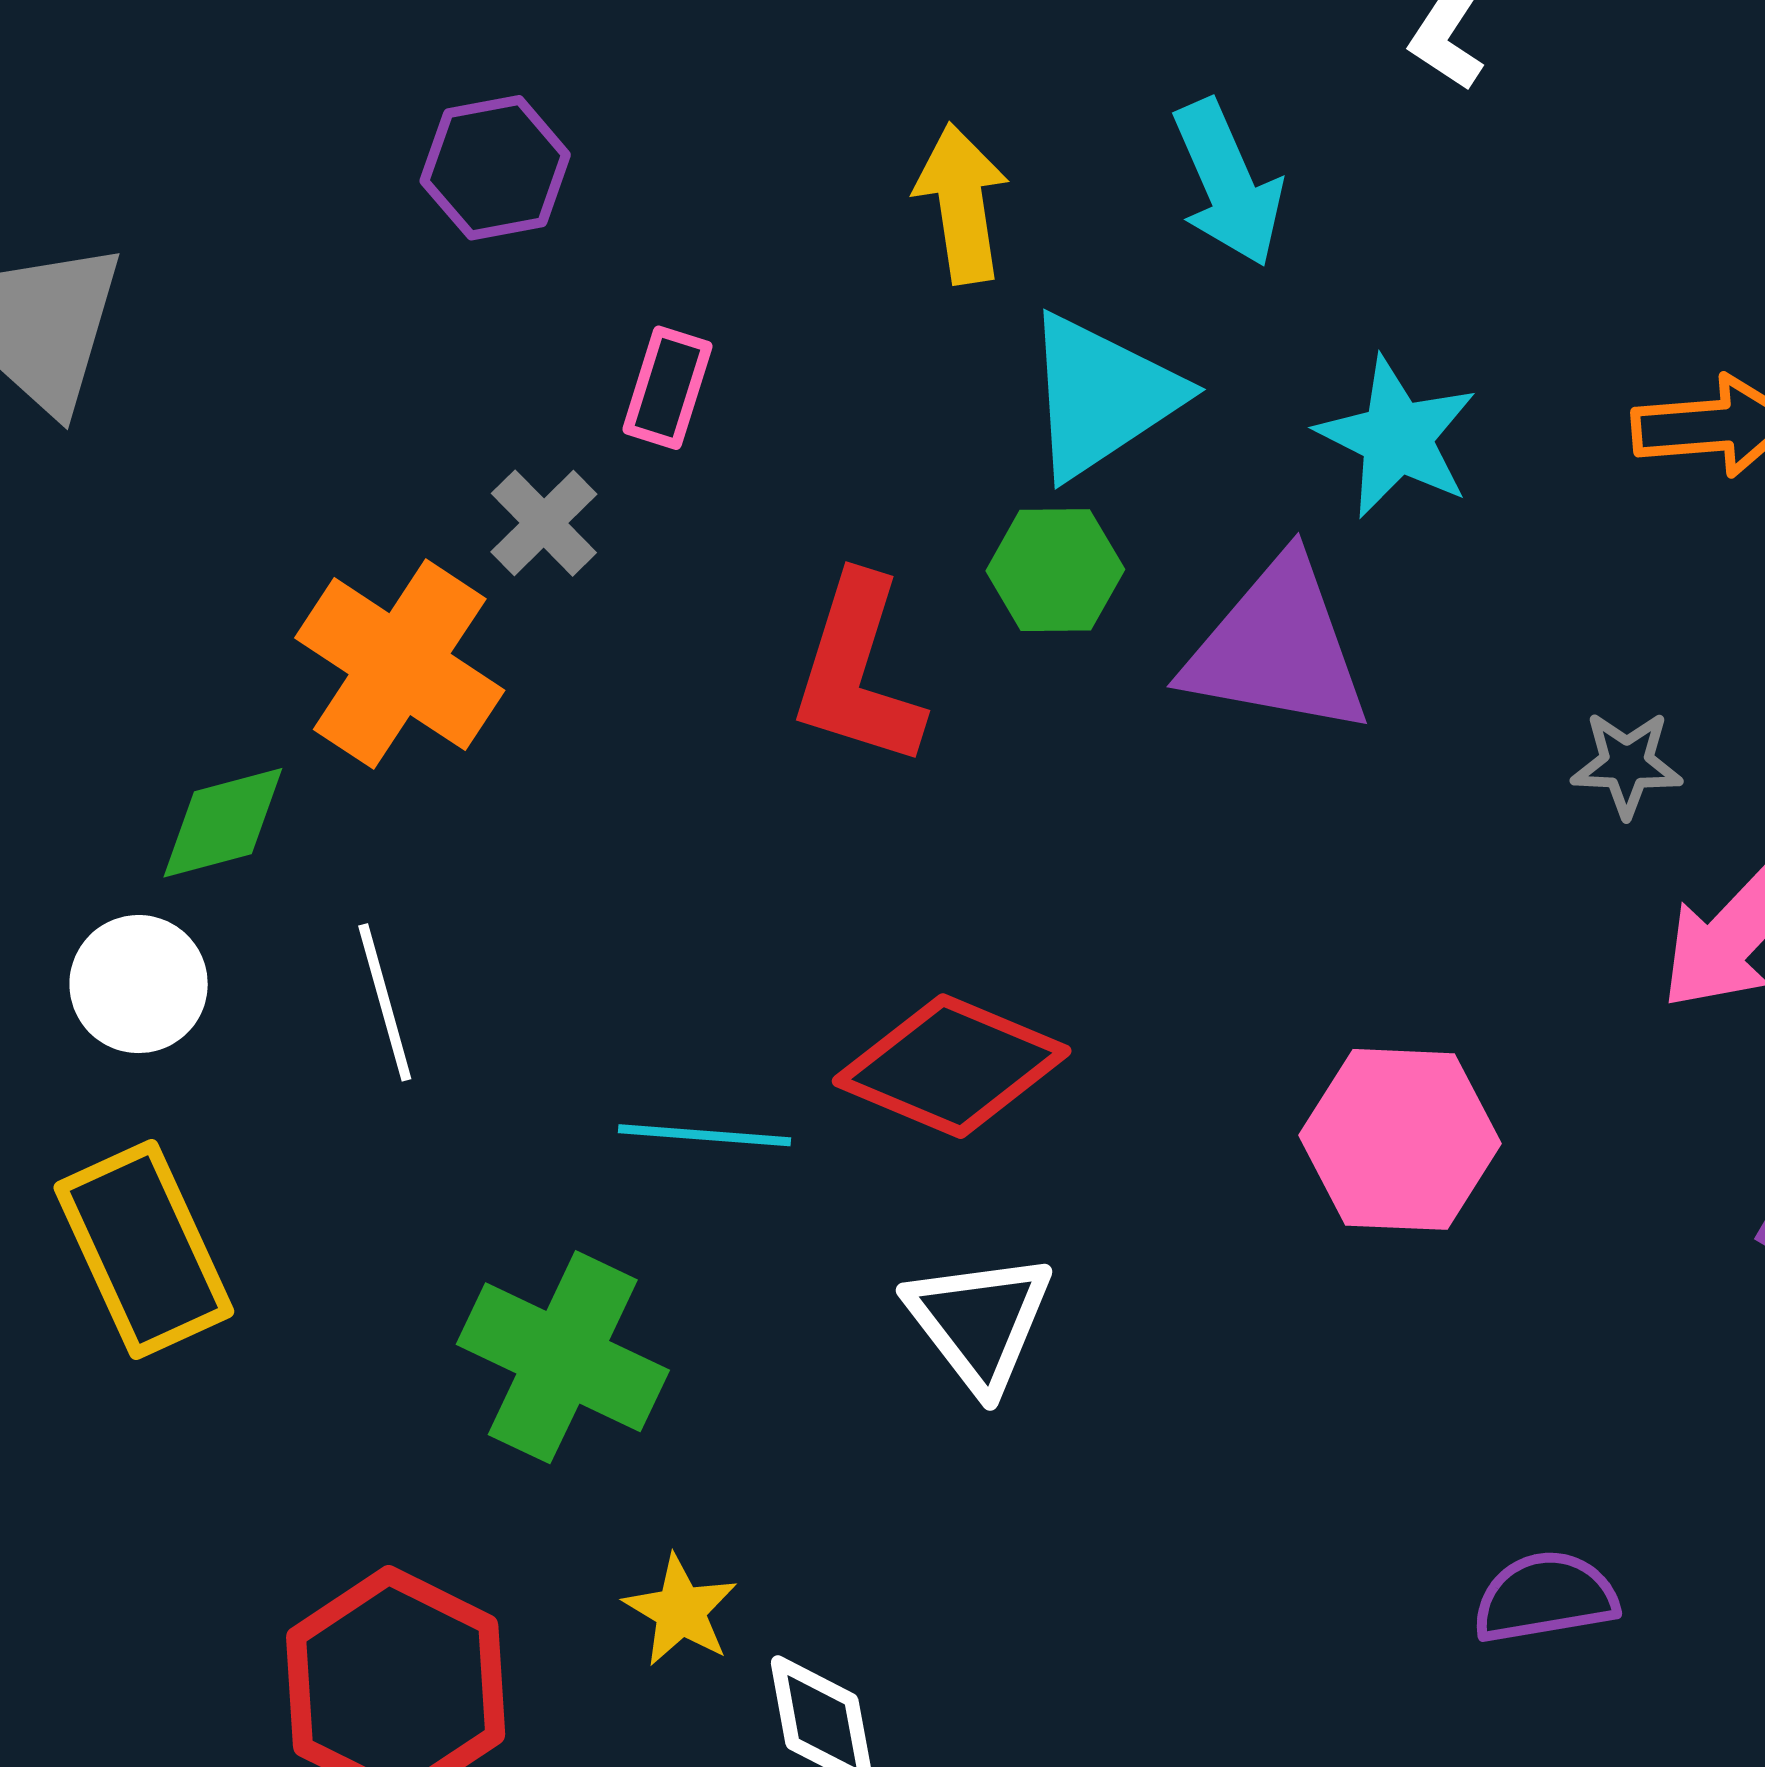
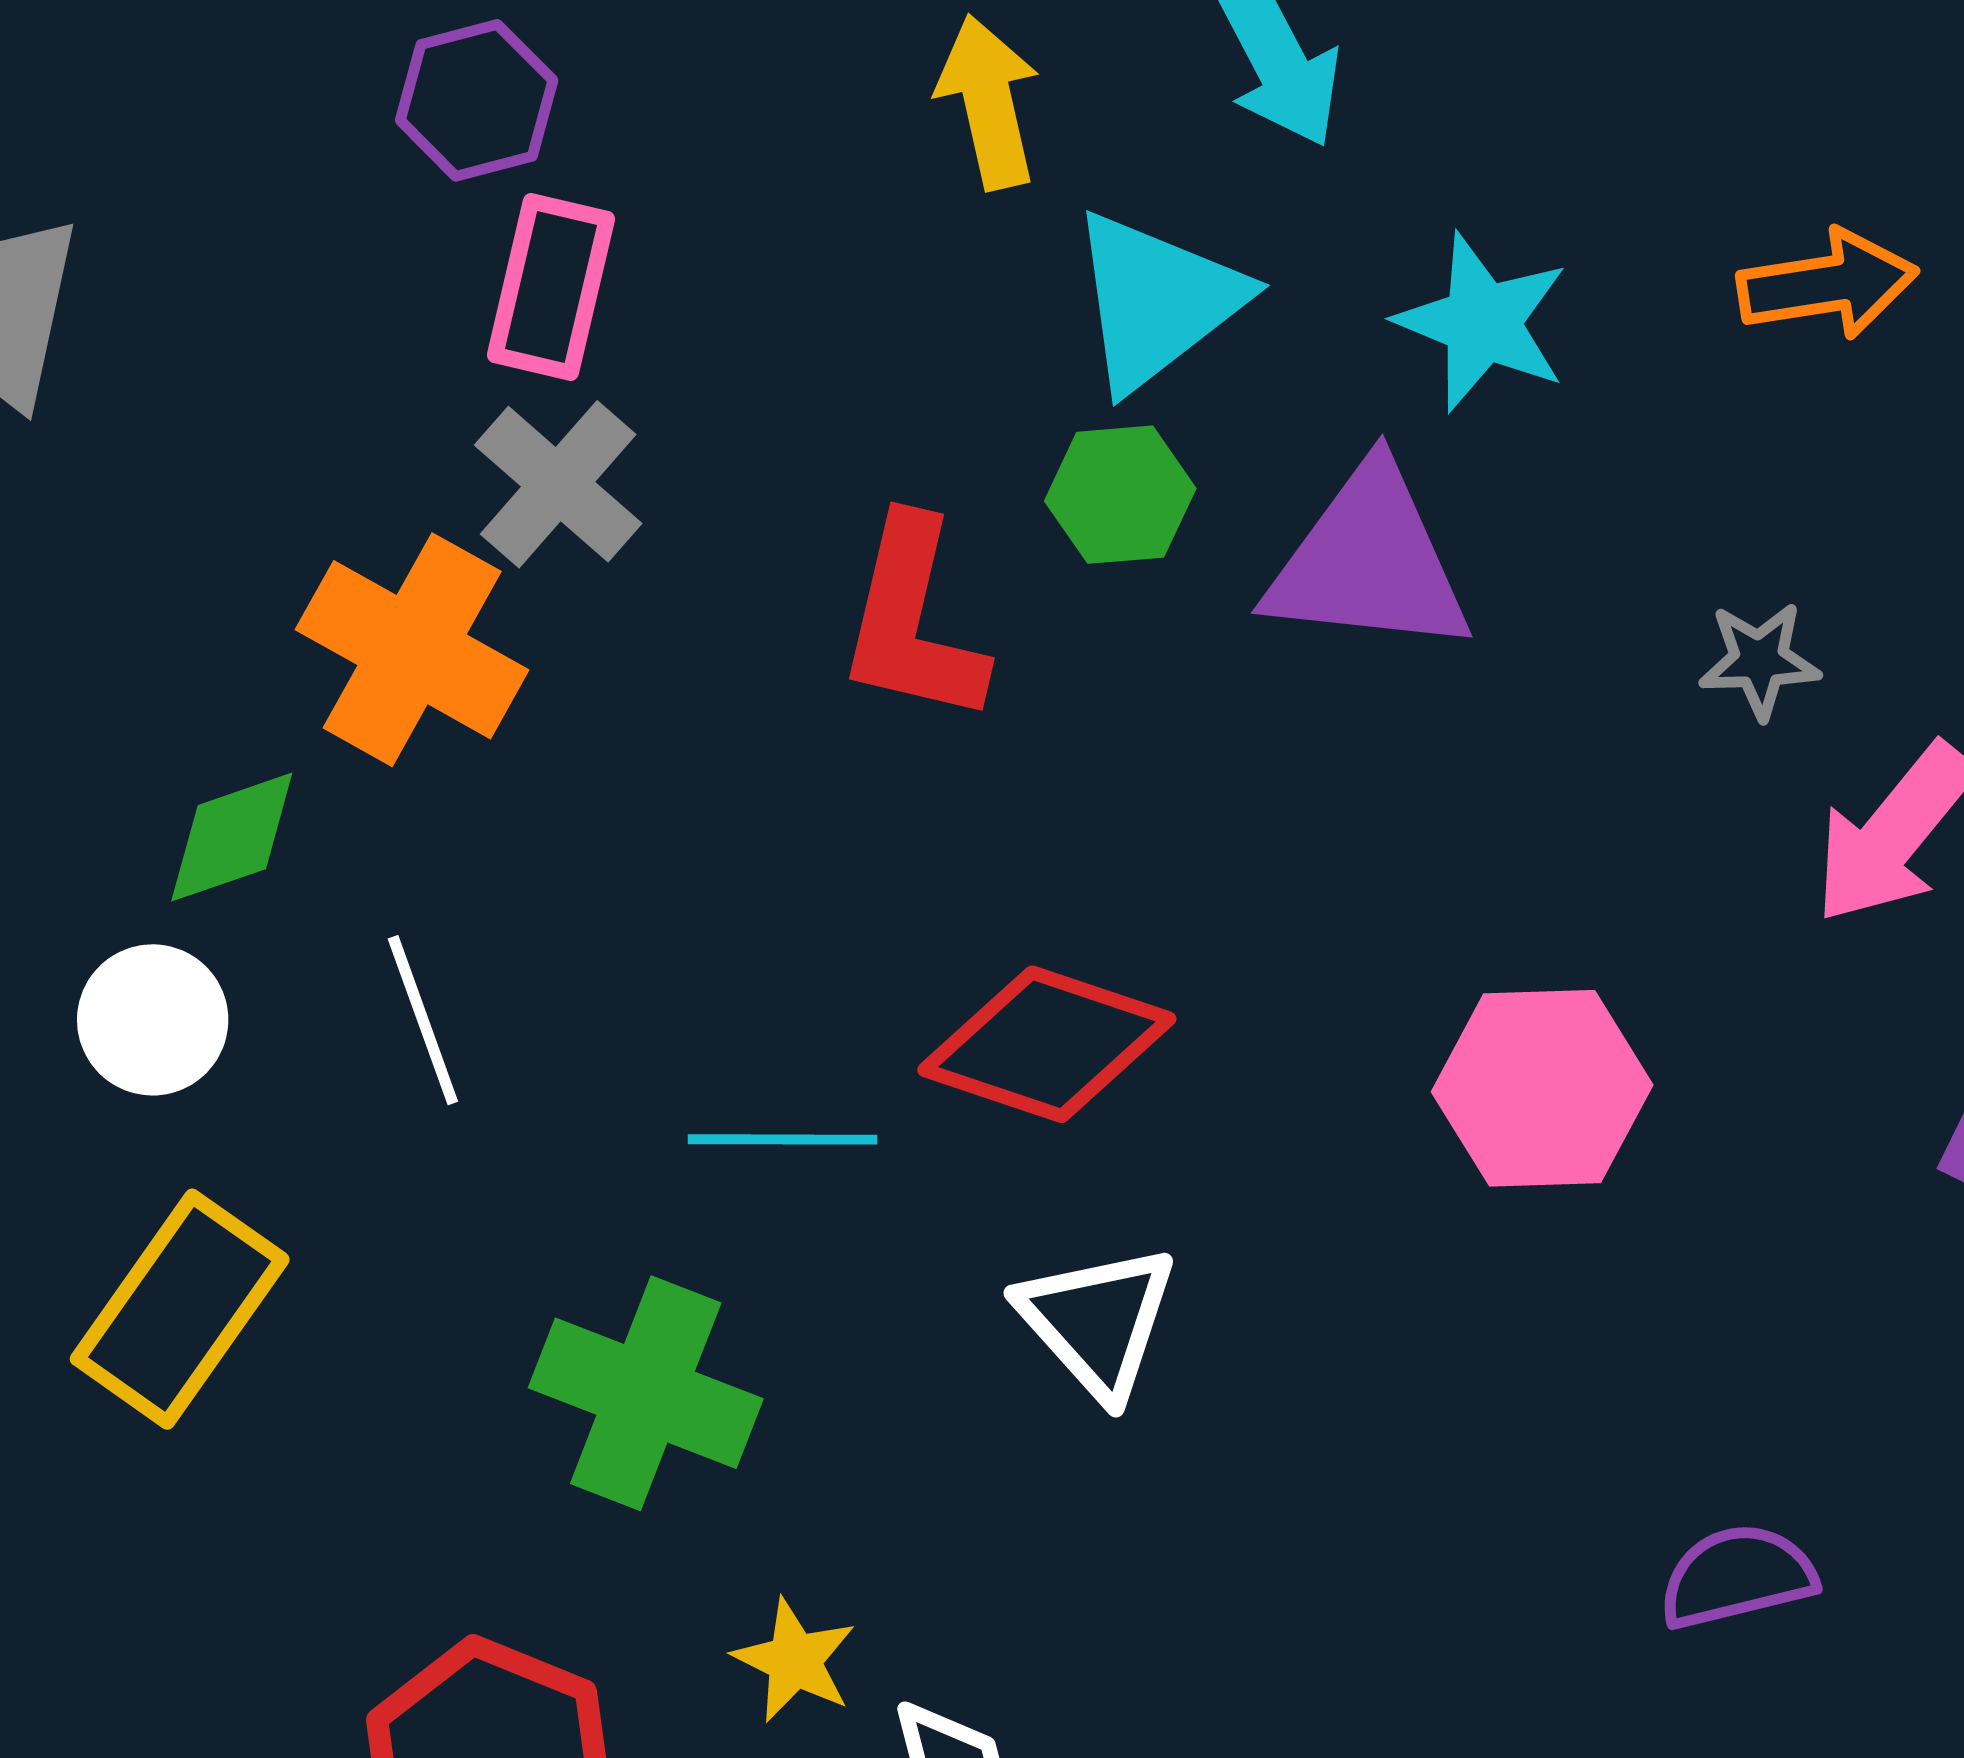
pink rectangle: (667, 388) -> (551, 287), moved, size x1.4
gray cross: (544, 523) -> (558, 484), size x1.4
yellow rectangle: (144, 1249) -> (180, 1309), turned 64

